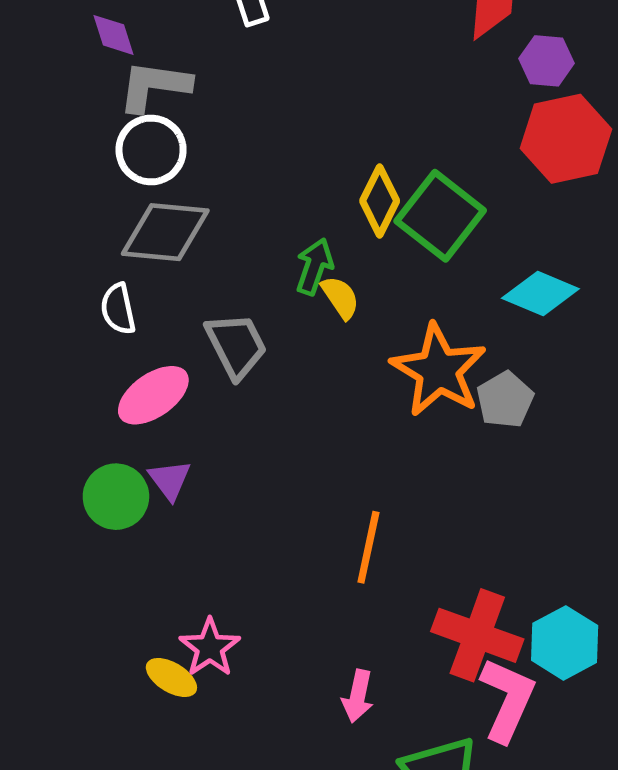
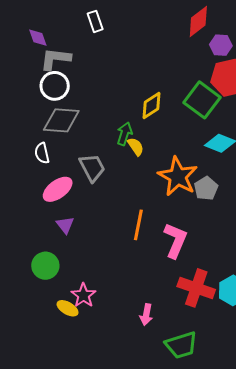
yellow diamond: (380, 201) -> (152, 105), turned 32
green square: (440, 216) -> (202, 100), moved
green circle: (116, 497) -> (45, 266), moved
orange line: (368, 547) -> (138, 225), moved
pink L-shape: (507, 700) -> (175, 240), moved

